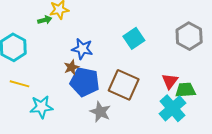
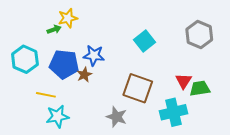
blue pentagon: (85, 82) -> (64, 64), moved
yellow line: (20, 84) -> (46, 95), moved
cyan cross: (173, 108) -> (173, 112), moved, turned 32

